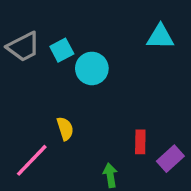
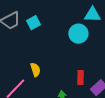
cyan circle: (92, 68) -> (78, 34), moved

